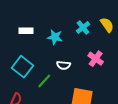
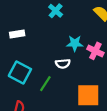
cyan cross: (83, 28) -> (56, 11), moved
cyan star: (55, 37) -> (75, 43), moved

